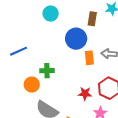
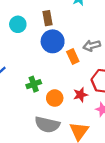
brown rectangle: (92, 19) -> (47, 18), moved
orange circle: (32, 85) -> (55, 98), moved

